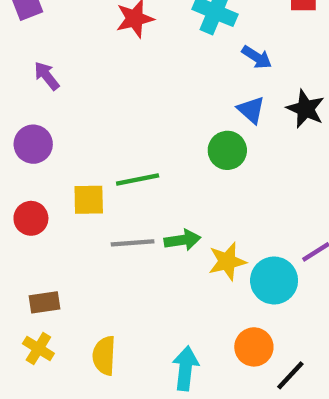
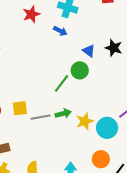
blue arrow: (257, 57) -> (60, 31), moved
green line: (138, 179) -> (62, 83), moved, turned -36
yellow square: (89, 200) -> (20, 108), moved

